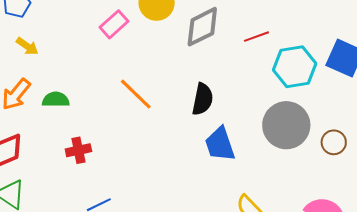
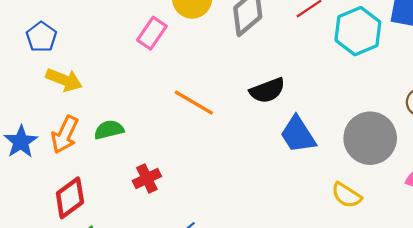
yellow arrow: (27, 46) -> (64, 80), size x1.4
black semicircle: (203, 99) -> (267, 90), turned 72
gray circle: (286, 125) -> (370, 138), moved

